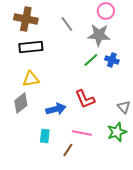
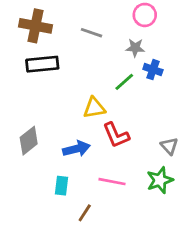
gray line: (67, 24) -> (91, 33), turned -35
gray star: (99, 35) -> (135, 48), size x0.6
blue cross: (112, 60) -> (153, 70), moved
yellow triangle: (31, 79) -> (94, 108), moved
brown line: (68, 150) -> (85, 213), moved

